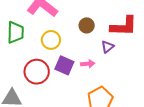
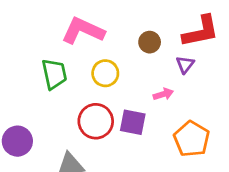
purple square: (64, 65) -> (133, 122), moved

